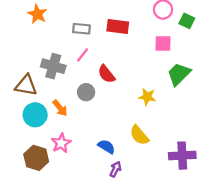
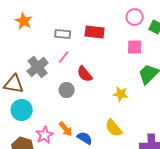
gray cross: (53, 66) -> (38, 67), turned 35
orange arrow: (60, 108) -> (66, 129), moved

